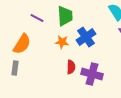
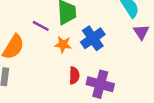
purple line: (37, 18) -> (41, 26), moved

